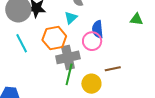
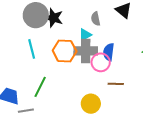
gray cross: (68, 57) -> (86, 51), moved
brown line: (113, 69) -> (116, 84), moved
green line: (69, 74) -> (40, 87), moved

